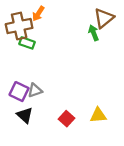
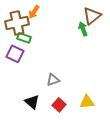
gray triangle: (35, 90) -> (53, 80), moved
purple square: (19, 92) -> (15, 54), moved
black triangle: (25, 115) -> (32, 102), moved

